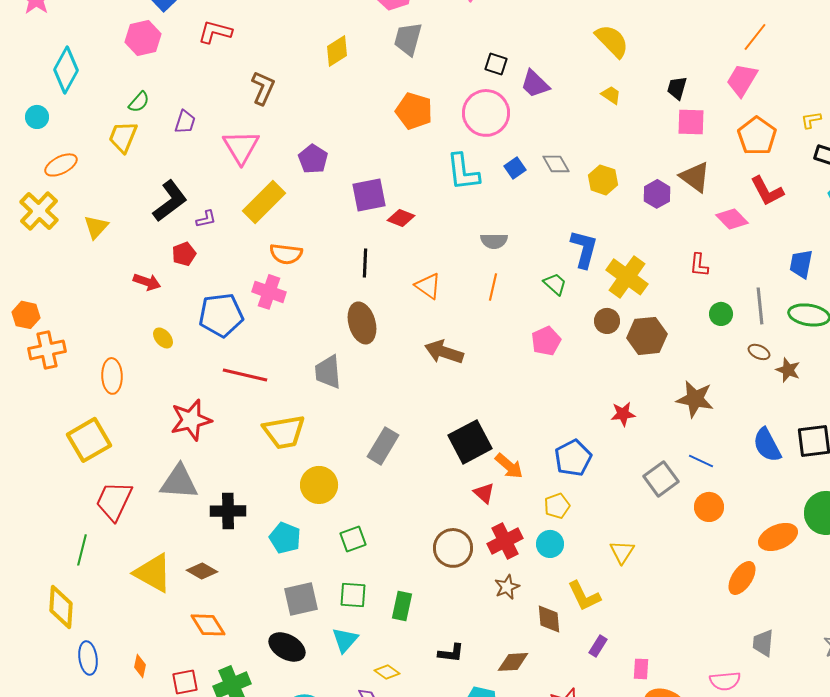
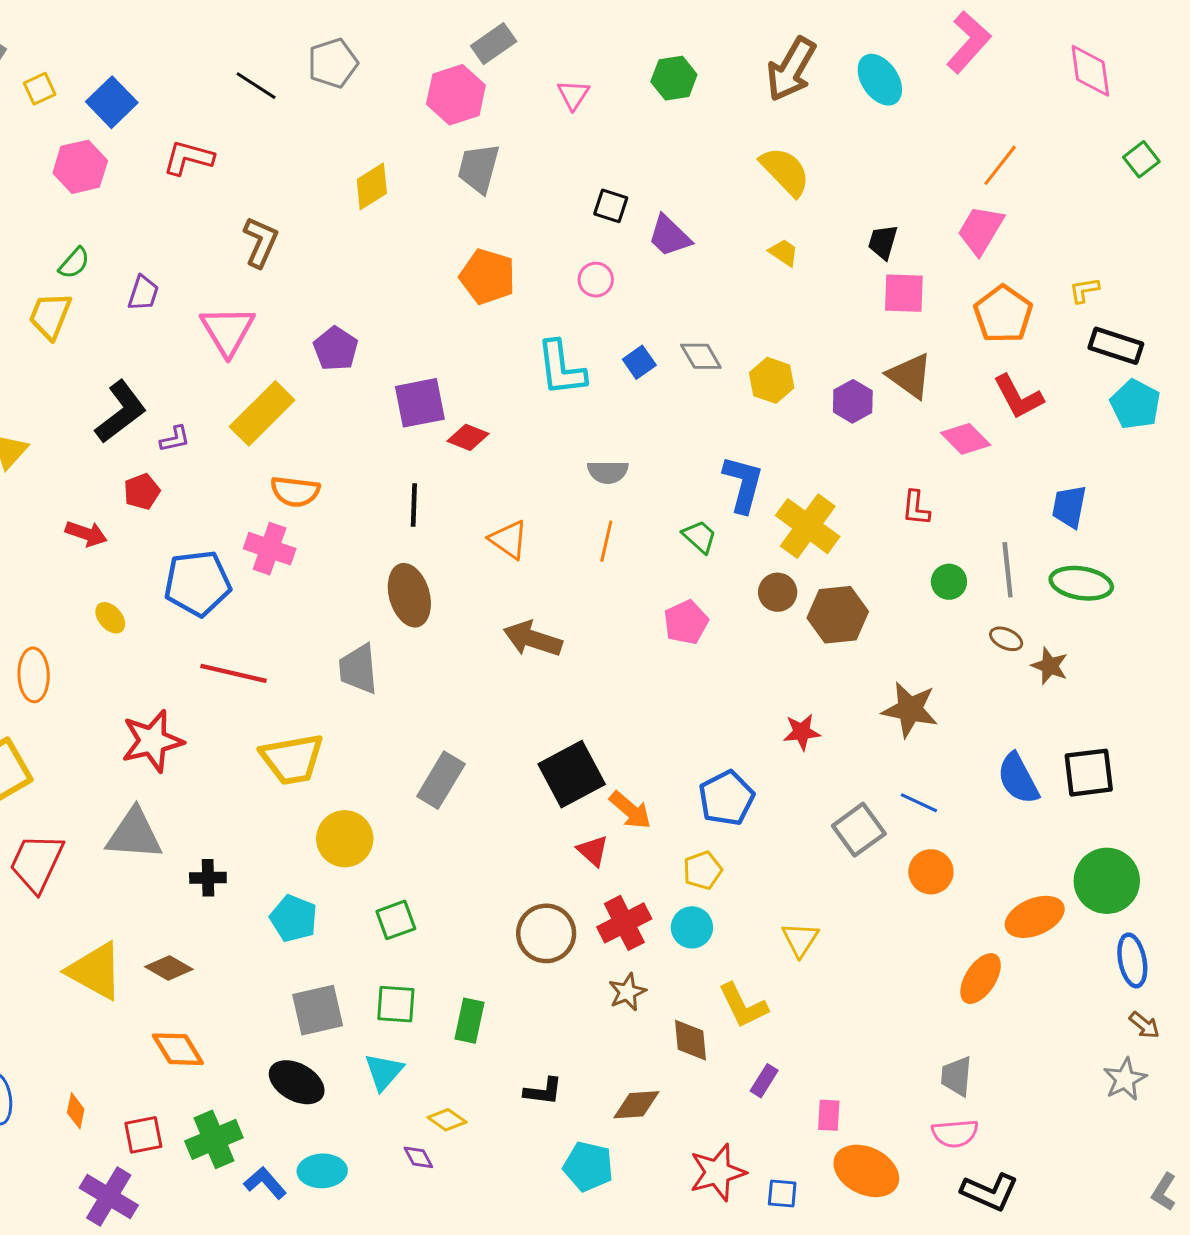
pink circle: (486, 113) -> (596, 280), size x0.5
black cross: (228, 511) -> (208, 878), size x0.7
gray trapezoid: (763, 643) -> (956, 1076), moved

